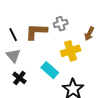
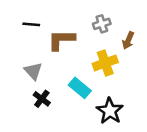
gray cross: (61, 24) -> (102, 24), moved
black line: (13, 35) -> (31, 24), moved, turned -56

